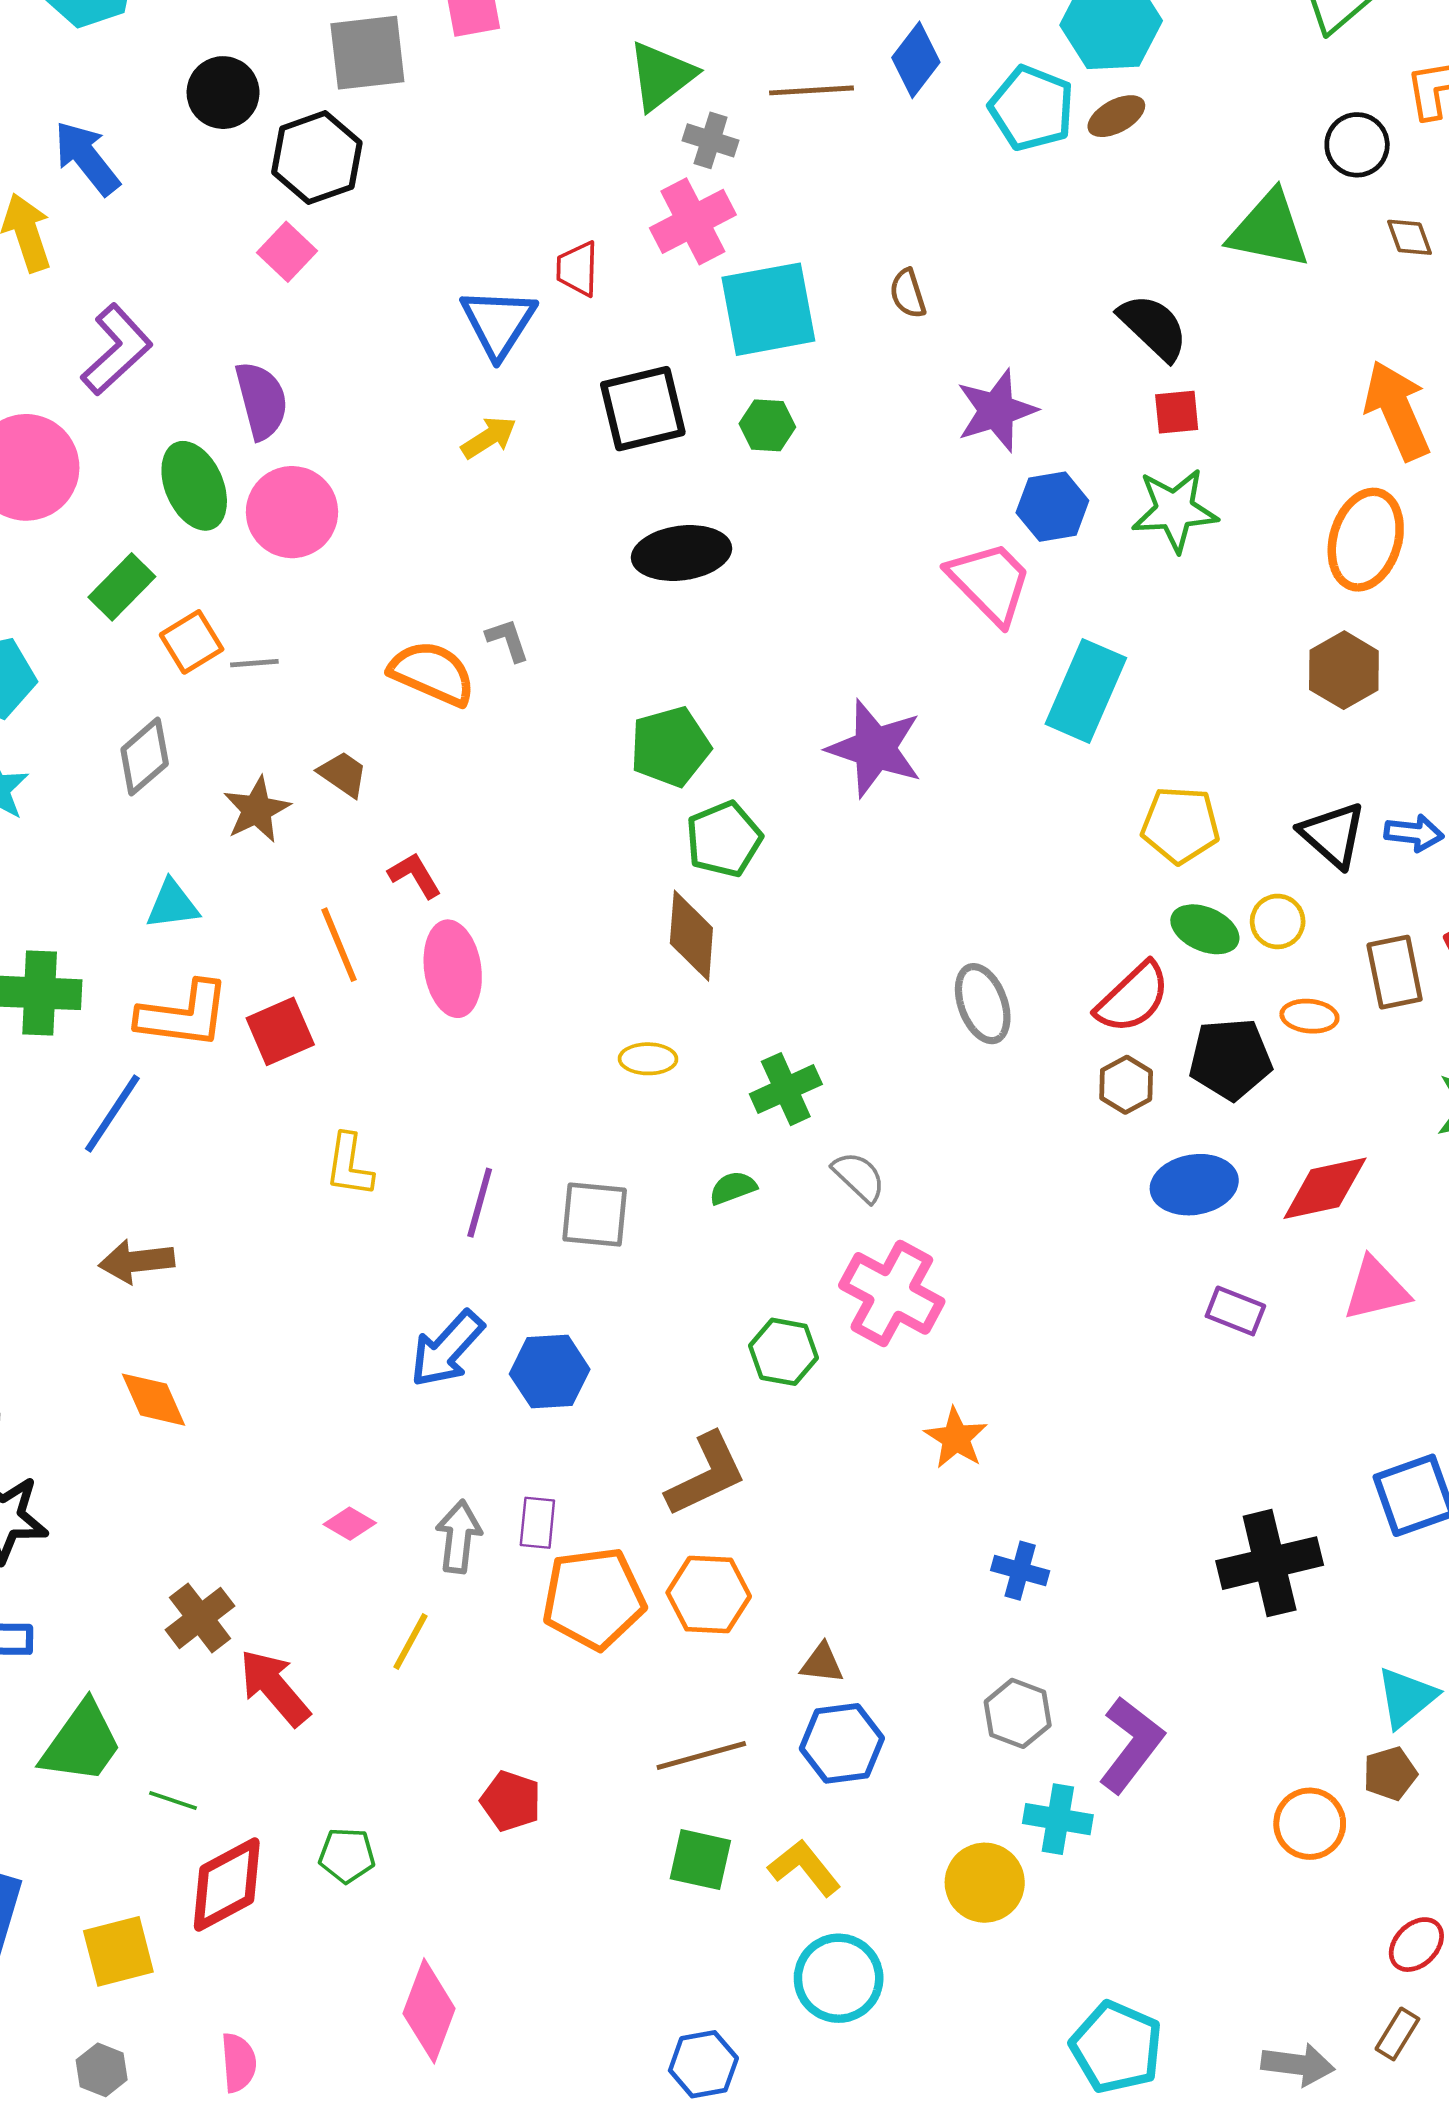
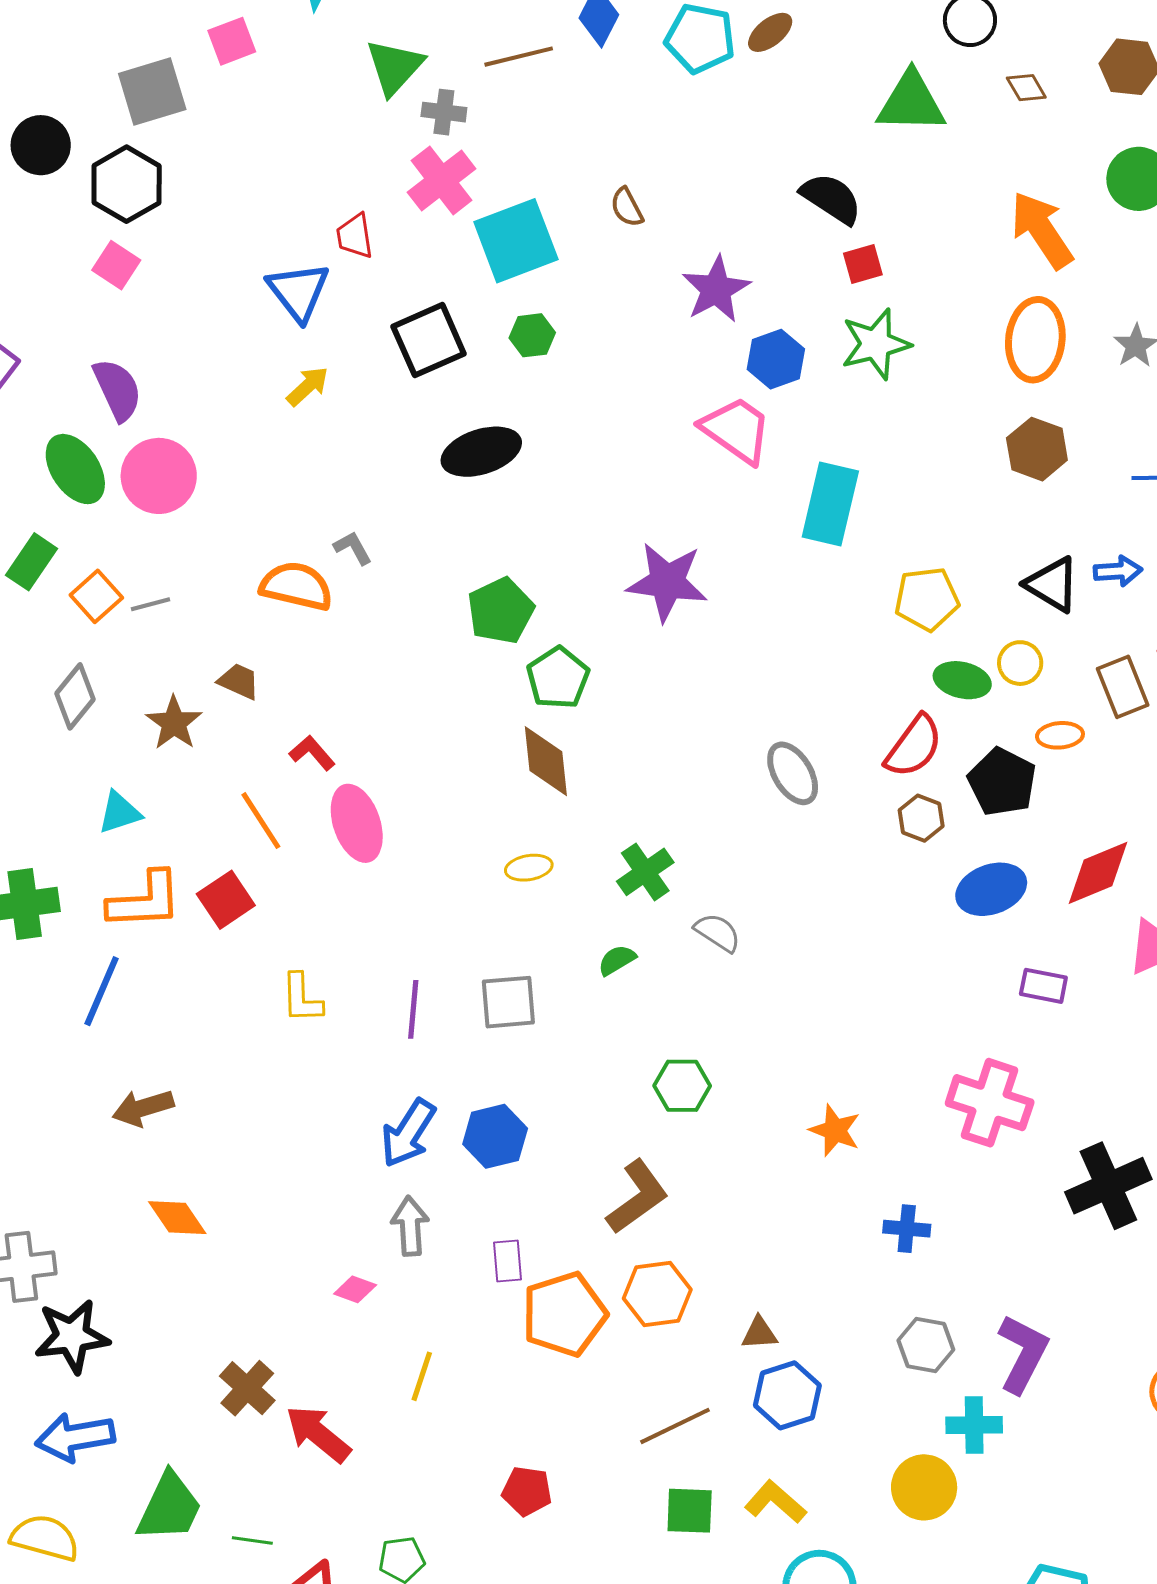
black pentagon: (1230, 1059) -> (1002, 782), turned -30
pink cross: (892, 1293) -> (990, 1103), moved
gray arrow: (459, 1537) -> (410, 1226), moved

